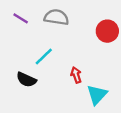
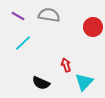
cyan line: (44, 56) -> (23, 43), moved
black semicircle: (26, 80) -> (41, 83), moved

